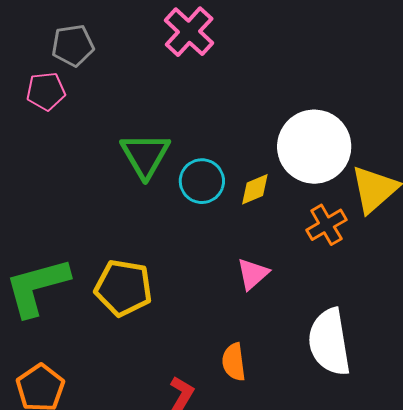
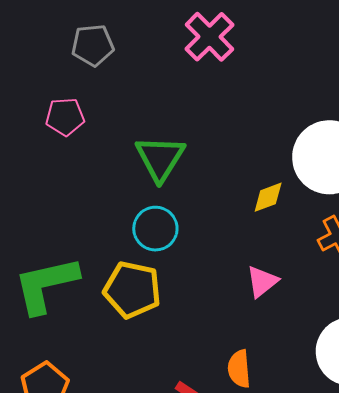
pink pentagon: (46, 91) -> (65, 117), moved
cyan circle: (202, 181) -> (155, 229), moved

